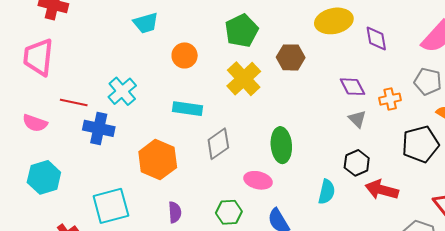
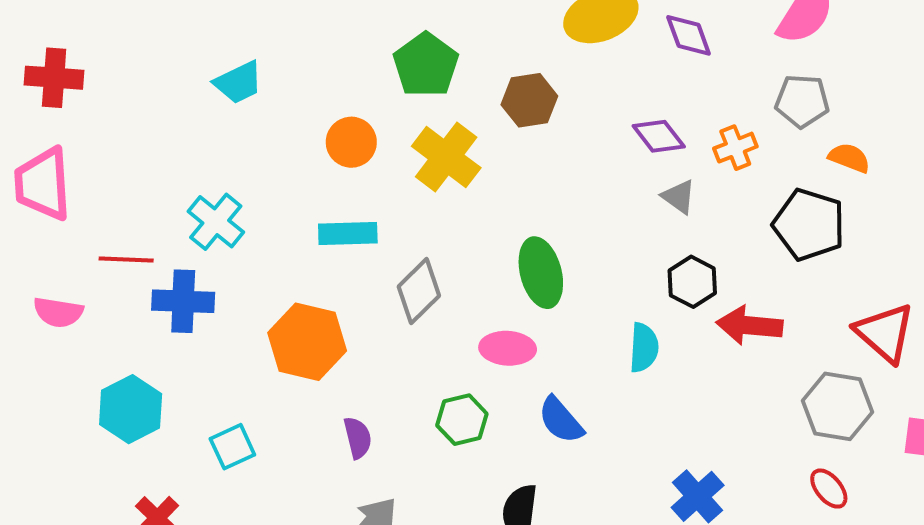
orange circle: (185, 55) -> (351, 142), moved
black pentagon: (420, 144) -> (809, 225), turned -30
cyan hexagon: (44, 177) -> (131, 409), moved
cyan square: (111, 206) -> (232, 447), size x0.6

